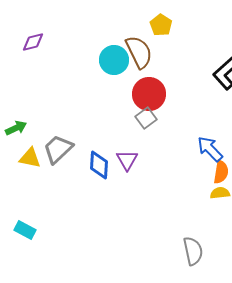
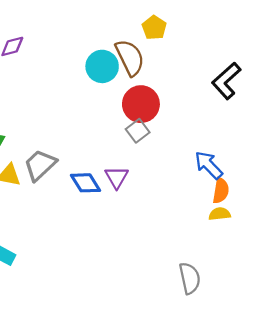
blue diamond: (99, 165) -> (85, 183), turned -36

